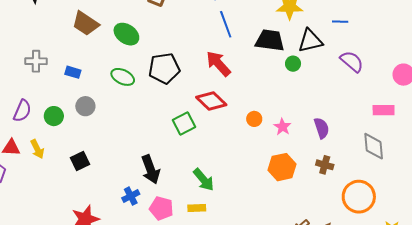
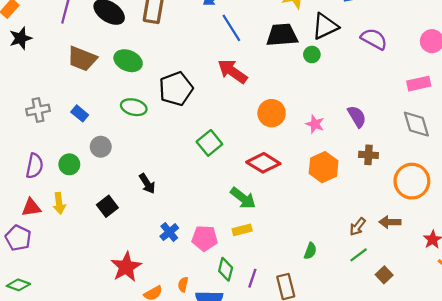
blue rectangle: (73, 72) -> (80, 113), turned 35
red diamond: (211, 101) -> (263, 163), moved
orange circle: (254, 119) -> (272, 113), moved, size x1.6
yellow arrow: (37, 149) -> (59, 203), turned 30
black arrow: (151, 169) -> (147, 184), moved, size x0.7

